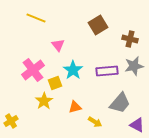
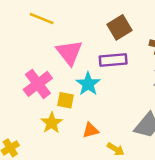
pink triangle: (58, 45) -> (69, 53), size x1.6
purple rectangle: (107, 71) -> (113, 60), moved
yellow square: (55, 83) -> (65, 100), turned 32

